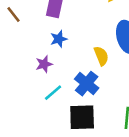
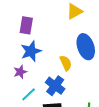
blue star: (59, 39) -> (31, 51), size x1.5

